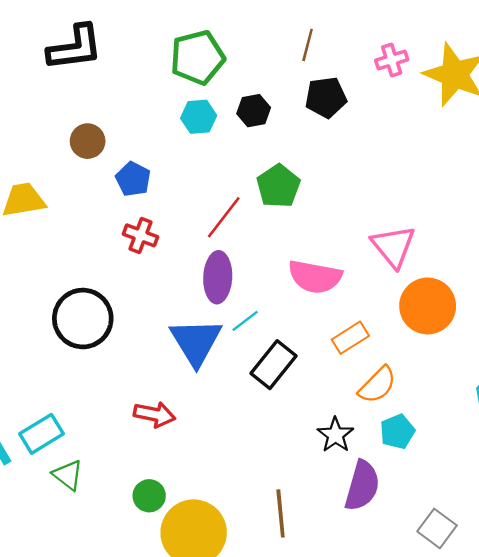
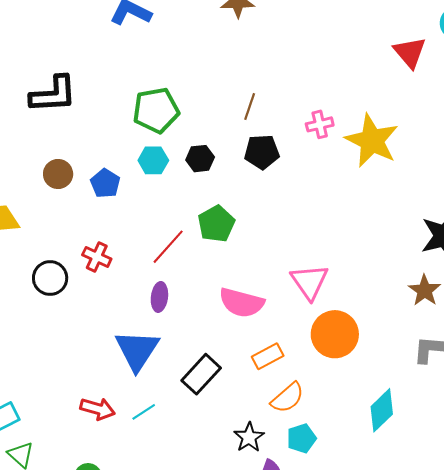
blue pentagon: (133, 179) -> (105, 183), moved
purple ellipse: (218, 277) -> (159, 297), size x0.7
black circle: (83, 319) -> (50, 278), moved, size x0.7
cyan line: (245, 321) -> (144, 412), moved

